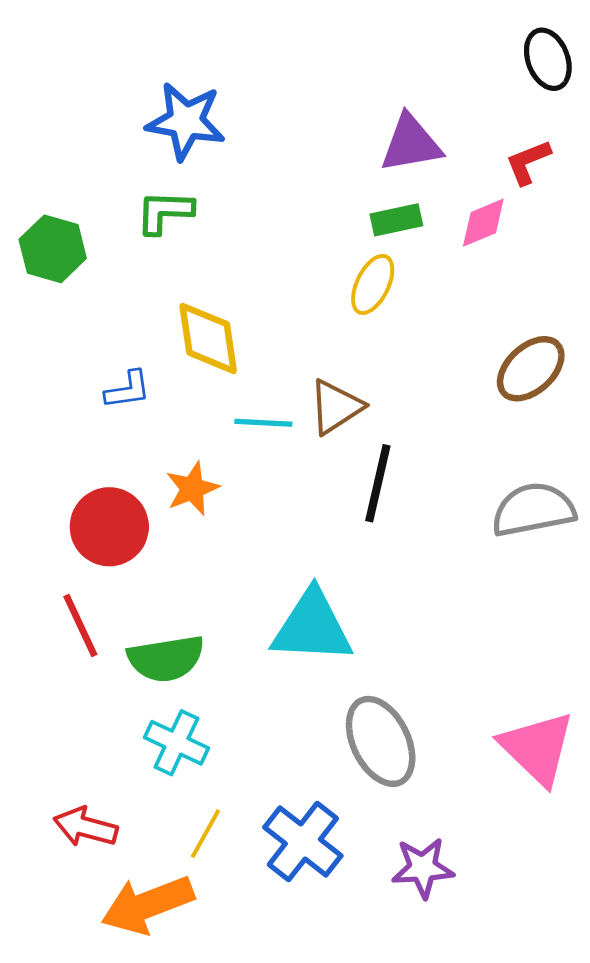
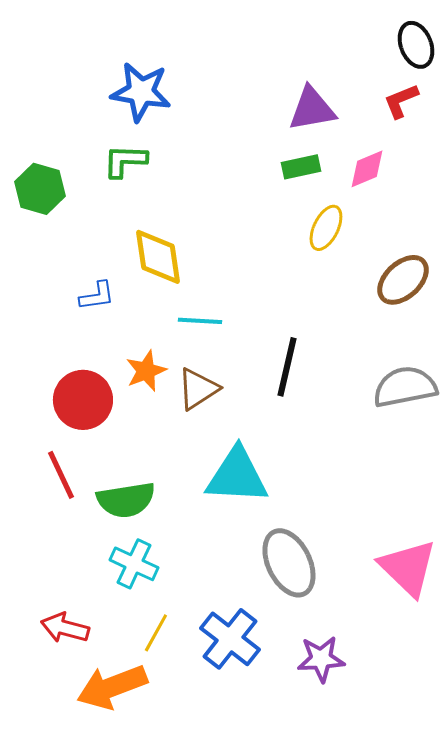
red L-shape: (528, 162) -> (401, 101), moved
yellow ellipse: (373, 284) -> (326, 228), moved
brown triangle: (336, 407) -> (198, 389), moved

